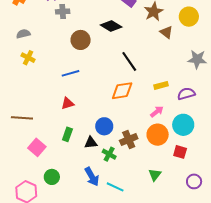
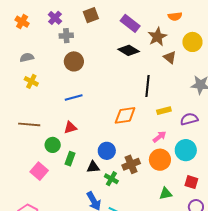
black diamond: (111, 26) -> (129, 50), moved
brown circle: (81, 40) -> (74, 61), moved
black line: (129, 61) -> (147, 86), moved, turned 40
brown line: (22, 118) -> (29, 124), moved
red square: (180, 152) -> (191, 182), moved
green triangle: (155, 175) -> (166, 194), moved, turned 40
green circle: (52, 177) -> (53, 145), moved

